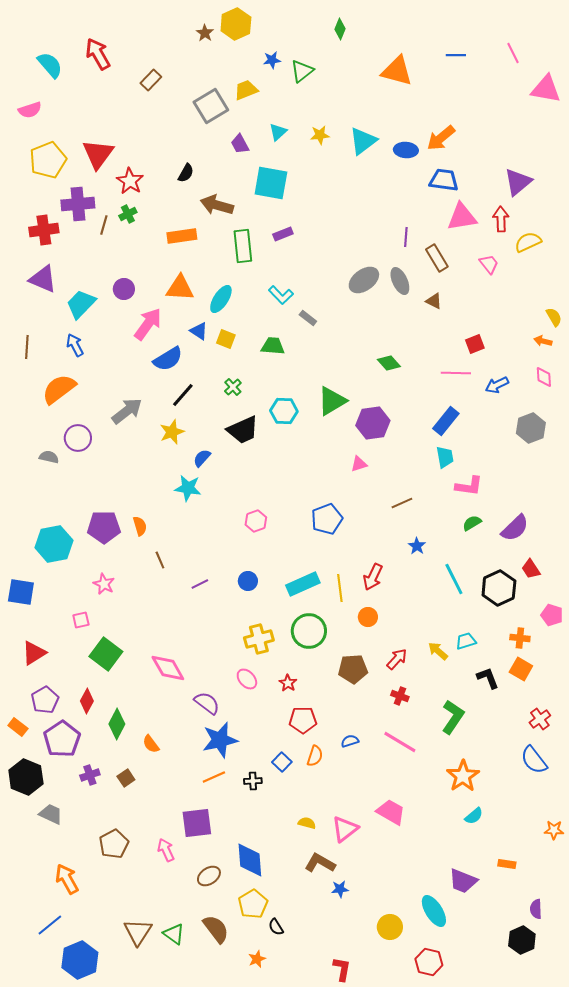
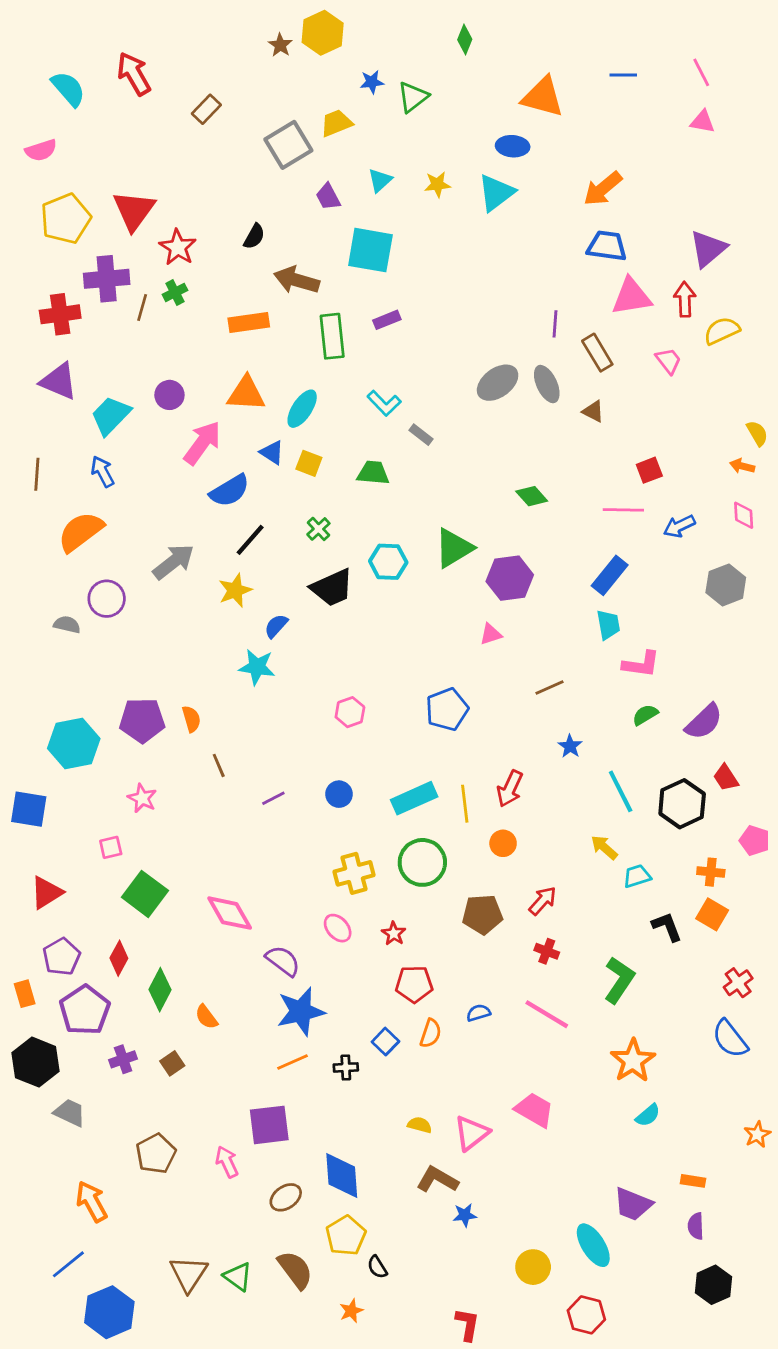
pink triangle: (546, 89) -> (703, 122), moved, size x0.6
blue ellipse: (406, 150) -> (513, 146), moved
yellow arrow: (438, 651) -> (604, 847), moved
orange rectangle: (18, 727) -> (25, 994), turned 36
orange star: (554, 830) -> (757, 1134), turned -30
purple semicircle: (536, 909) -> (696, 1226), moved

